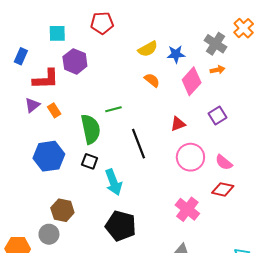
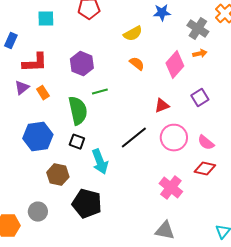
blue star: (176, 54) -> (162, 13), moved
purple hexagon: (75, 61) -> (82, 64), moved
black line: (138, 144) -> (134, 138), moved, turned 72
brown hexagon: (62, 210) -> (58, 175), moved
black pentagon: (121, 226) -> (87, 204), moved

